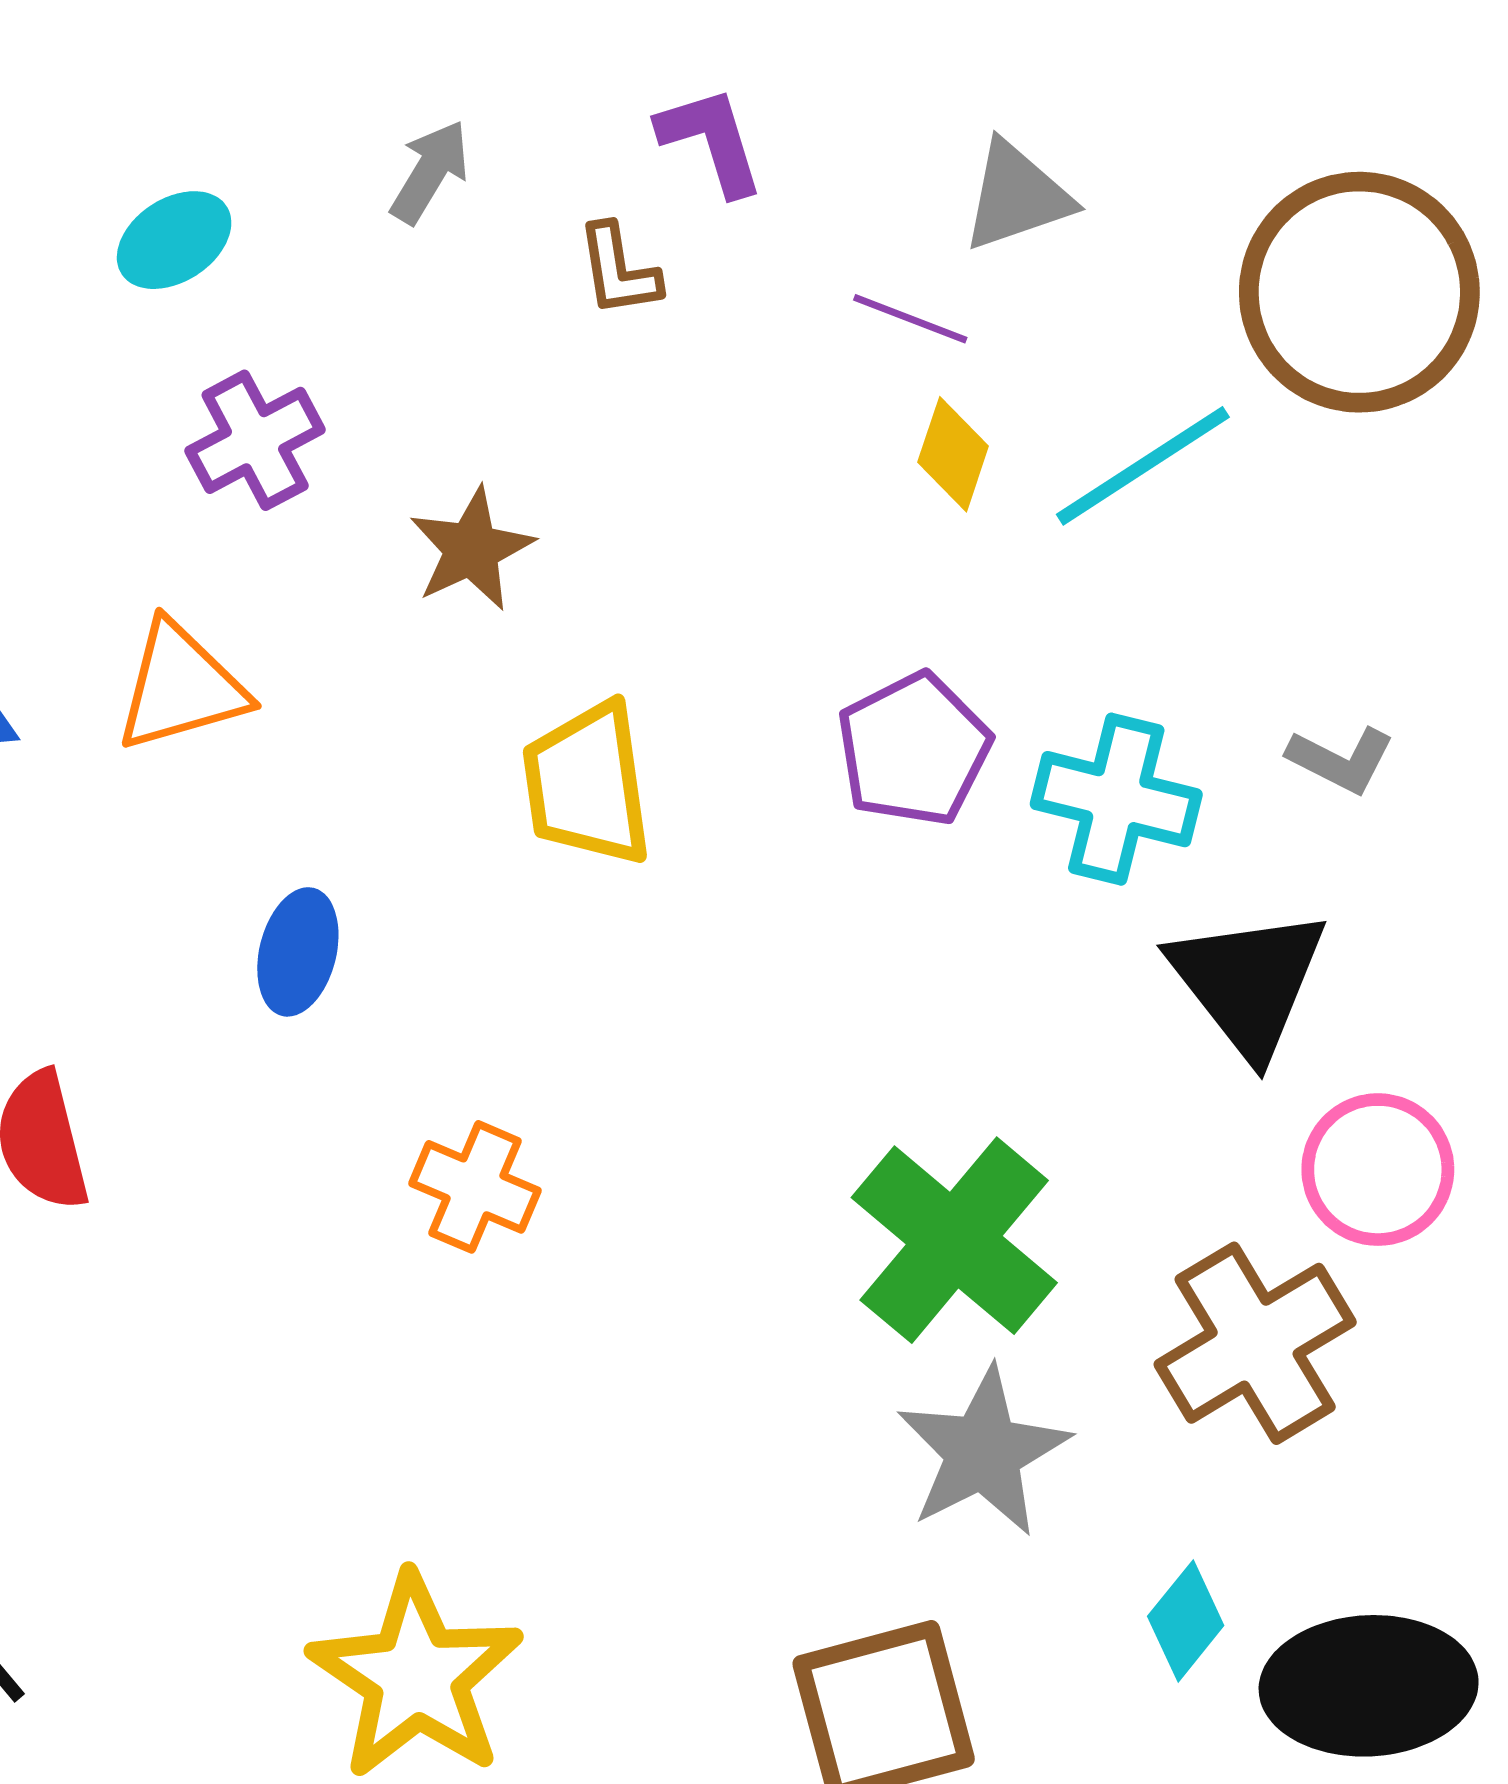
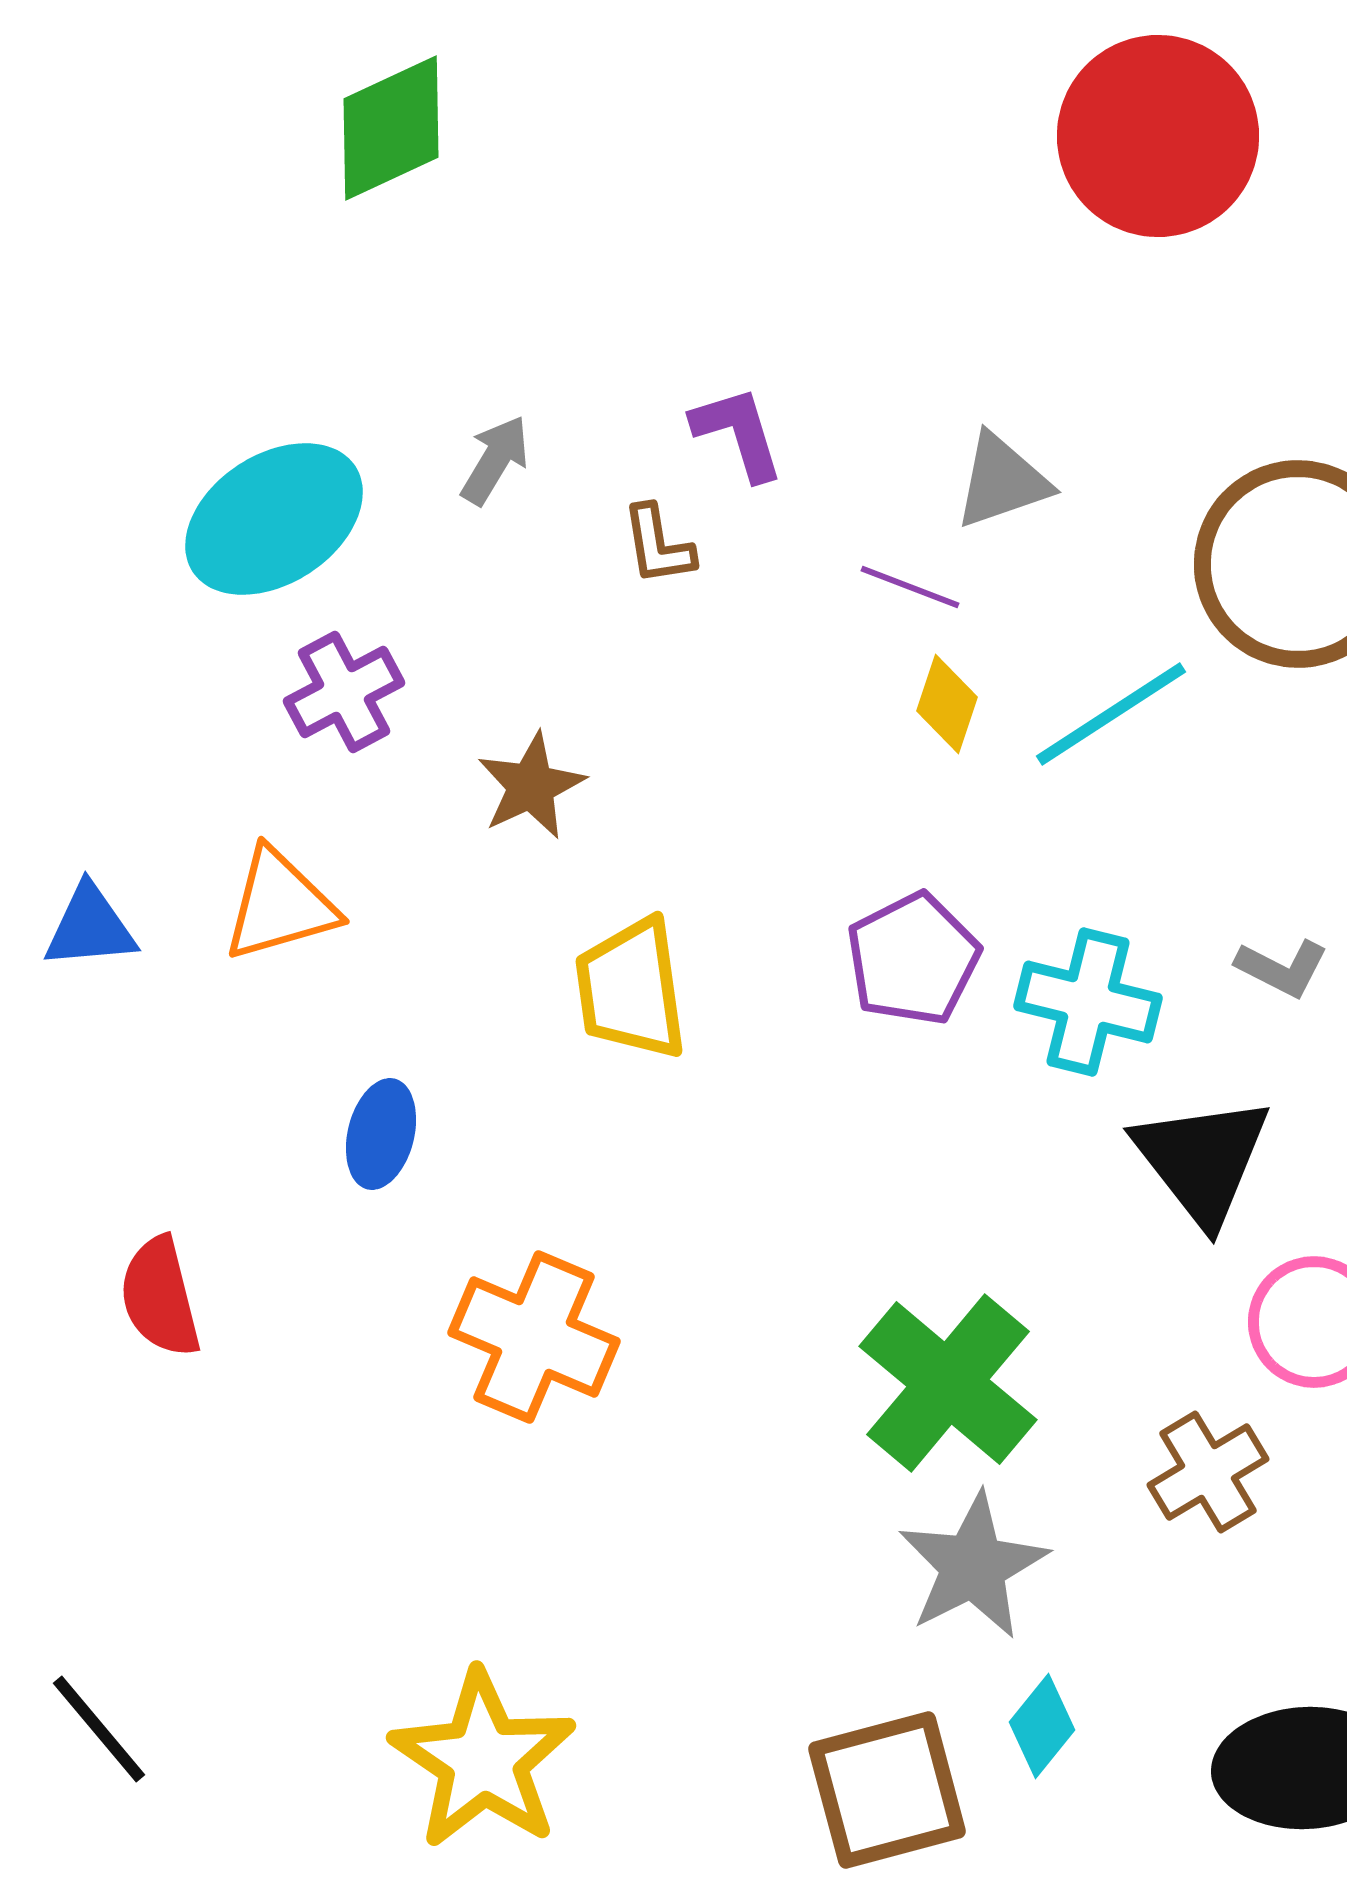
cyan ellipse: (174, 240) -> (274, 519), size x1.8
orange cross: (475, 1187) -> (534, 1337), size x1.5
brown cross: (1255, 1343) -> (1208, 1472), size x0.7
cyan diamond: (1186, 1621) -> (1042, 1726), moved

